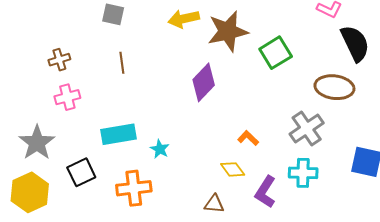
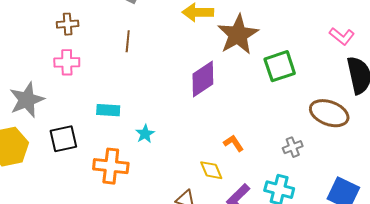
brown star: (228, 31) -> (238, 35), turned -30
gray cross: (307, 128) -> (293, 147), size x0.6
cyan rectangle: (118, 134) -> (108, 110), size x0.7

